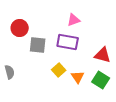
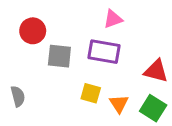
yellow square: (59, 70) -> (91, 93), turned -32

